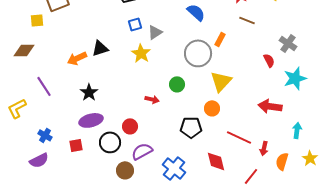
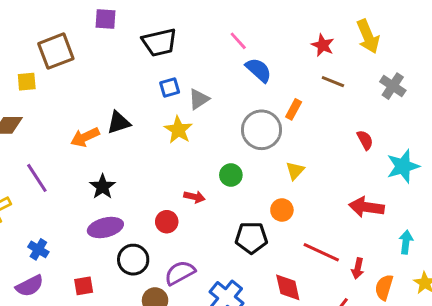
gray cross: (288, 43) -> (393, 86), moved
yellow triangle: (221, 81) -> (295, 171), size x0.6
red circle: (130, 126) -> (167, 222), moved
red square: (76, 145) -> (84, 286), moved

